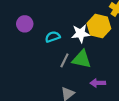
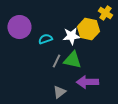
purple circle: (25, 24) -> (19, 27), size x1.5
purple arrow: (98, 83) -> (87, 82), size x1.5

